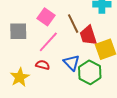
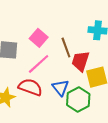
red trapezoid: (88, 35) -> (80, 61), turned 30
red semicircle: (43, 65) -> (30, 87), size x1.6

